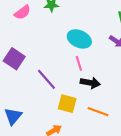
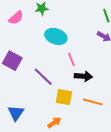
cyan ellipse: (79, 39) -> (56, 36), moved

